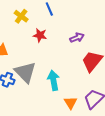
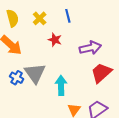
purple arrow: (77, 38) -> (90, 48), size x1.5

